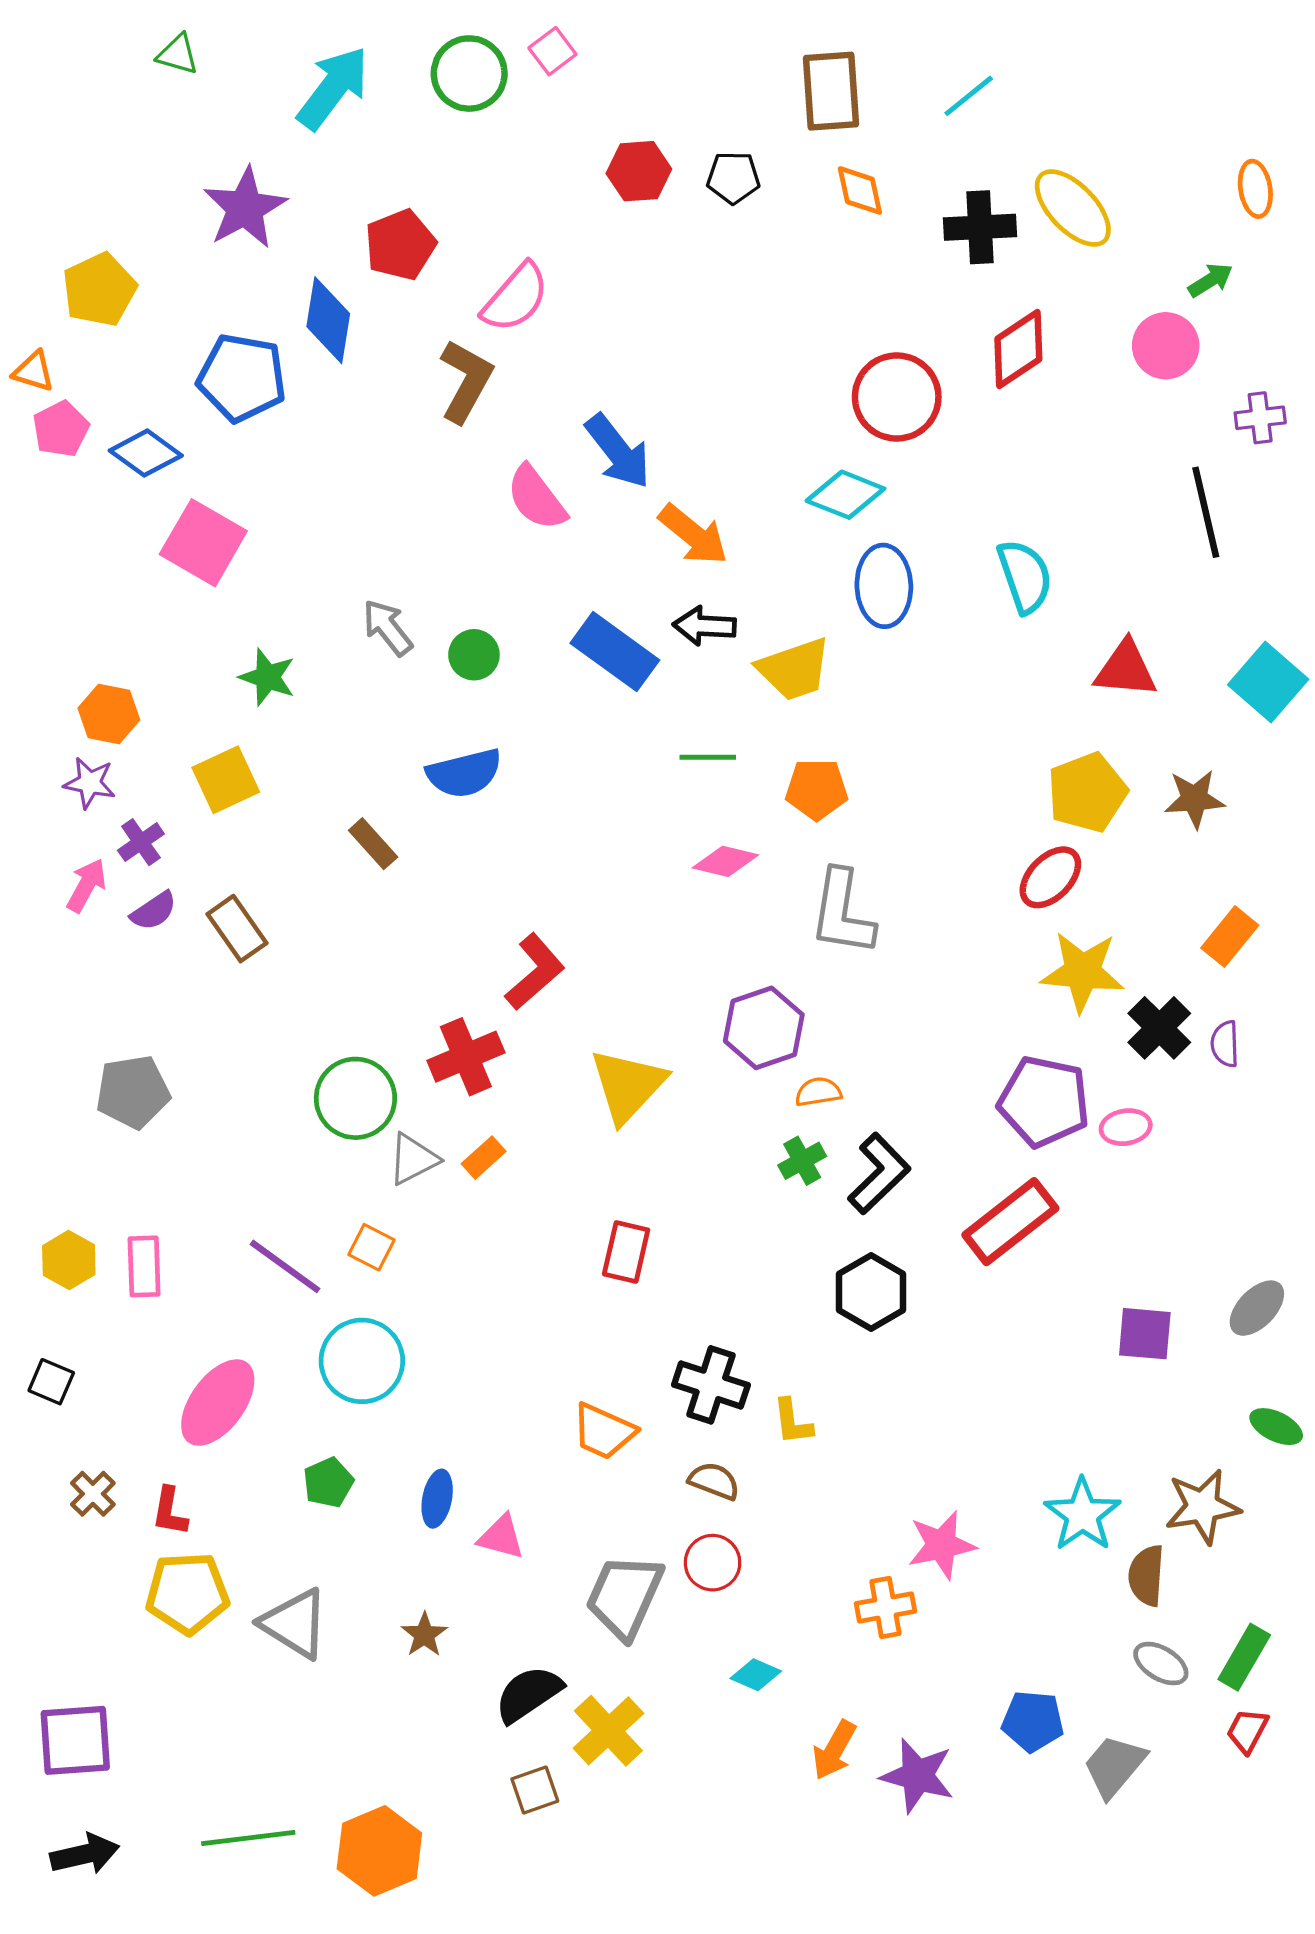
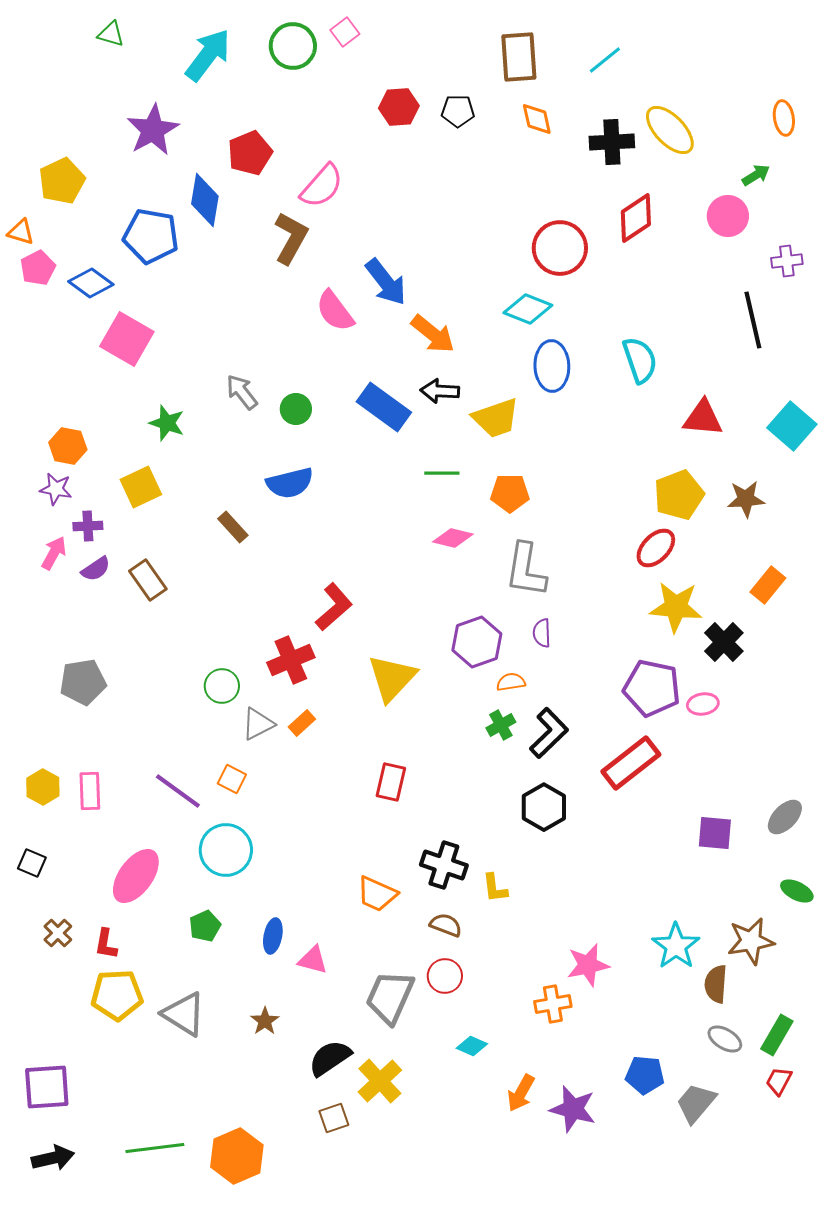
purple cross: (141, 842) -> (88, 526), turned 32
purple semicircle: (1225, 1044) -> (542, 633), moved
green circle: (355, 1098) -> (222, 686), size x0.7

